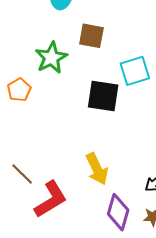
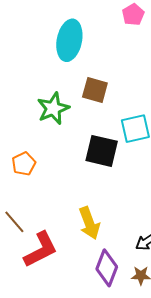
orange pentagon: (19, 90) -> (24, 164), moved

